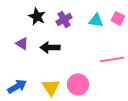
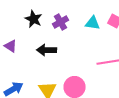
purple triangle: (22, 43) -> (10, 46), moved

